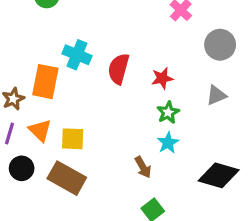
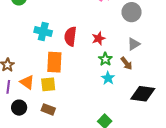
orange rectangle: (45, 82) -> (54, 62), moved
brown arrow: (143, 167) -> (126, 63), moved
brown rectangle: (67, 178) -> (48, 109), size x0.6

